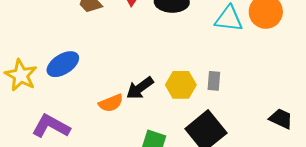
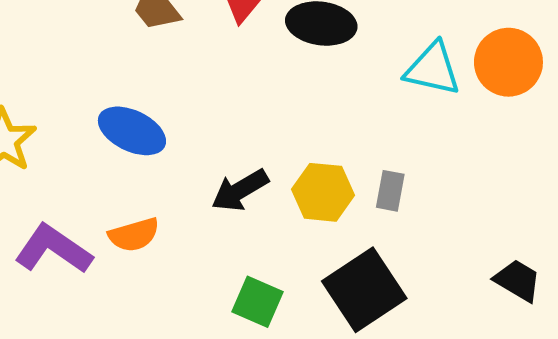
blue ellipse: (63, 64) -> (132, 131), moved, turned 52
orange semicircle: (111, 103) -> (134, 235), moved

